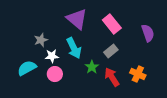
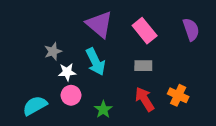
purple semicircle: (148, 33) -> (191, 29), moved
gray rectangle: (111, 51) -> (143, 66), turned 40
green star: (92, 67) -> (103, 109), moved
cyan semicircle: (27, 68) -> (35, 106), moved

